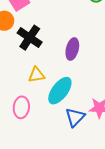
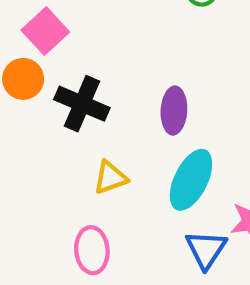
cyan ellipse: (60, 91) -> (191, 180), moved

